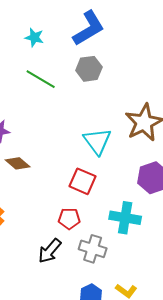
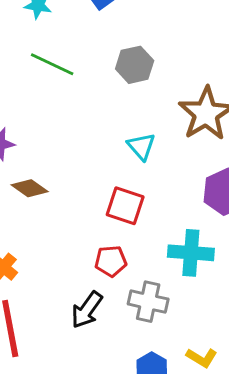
gray hexagon: (89, 69) -> (135, 65), moved
cyan triangle: (97, 141) -> (141, 146), size x0.7

